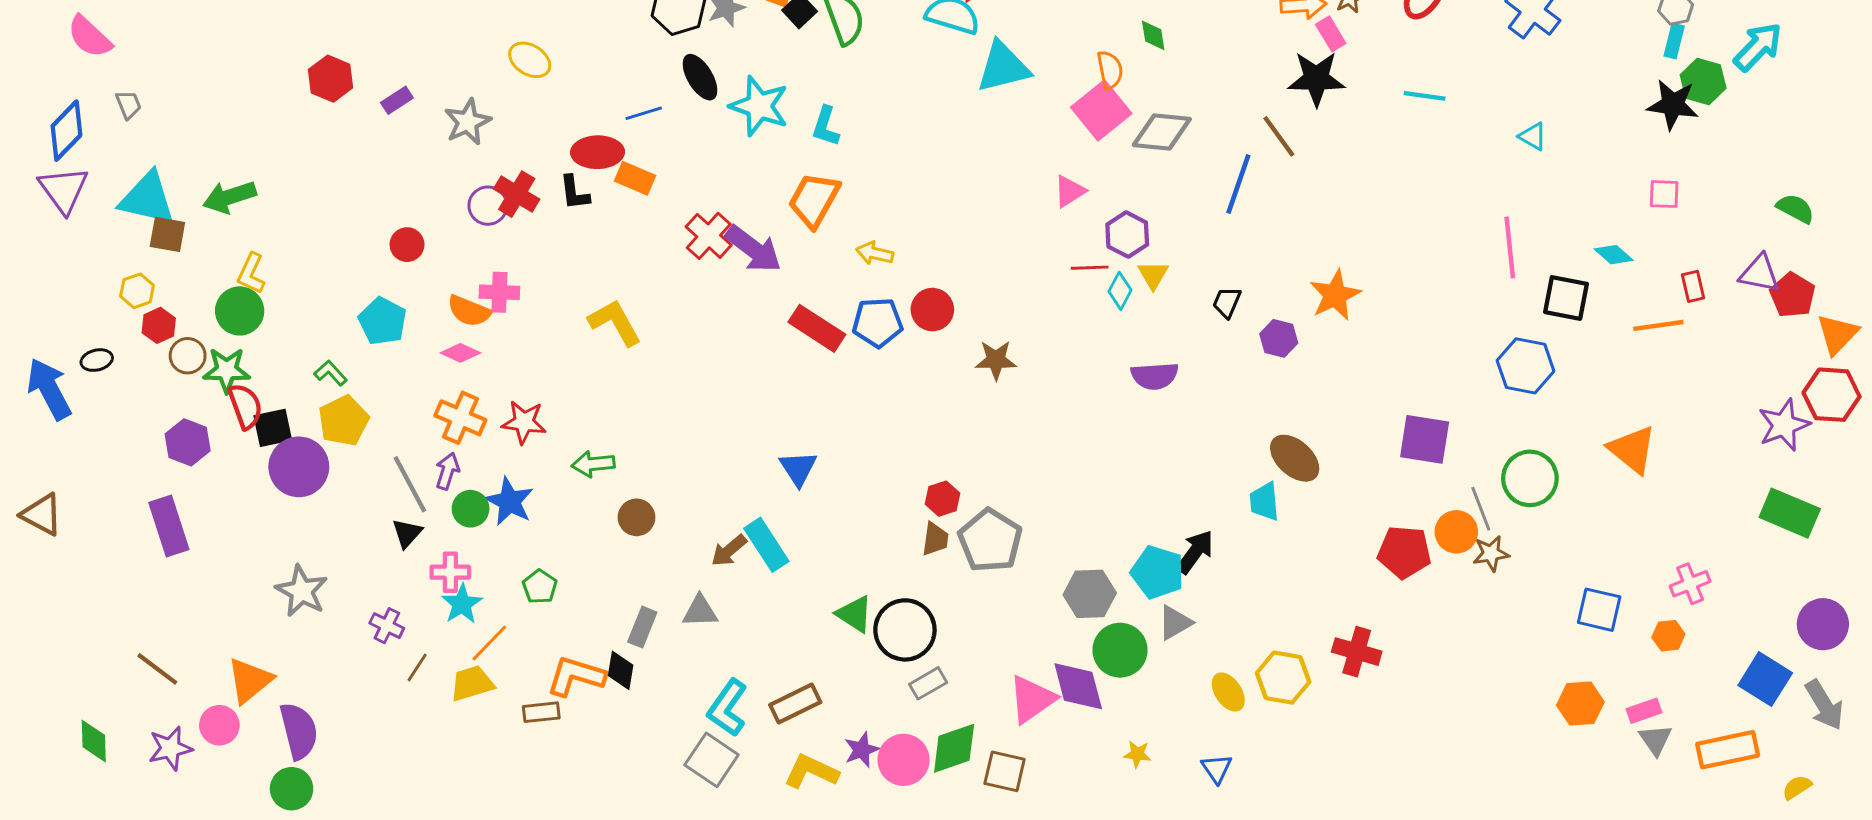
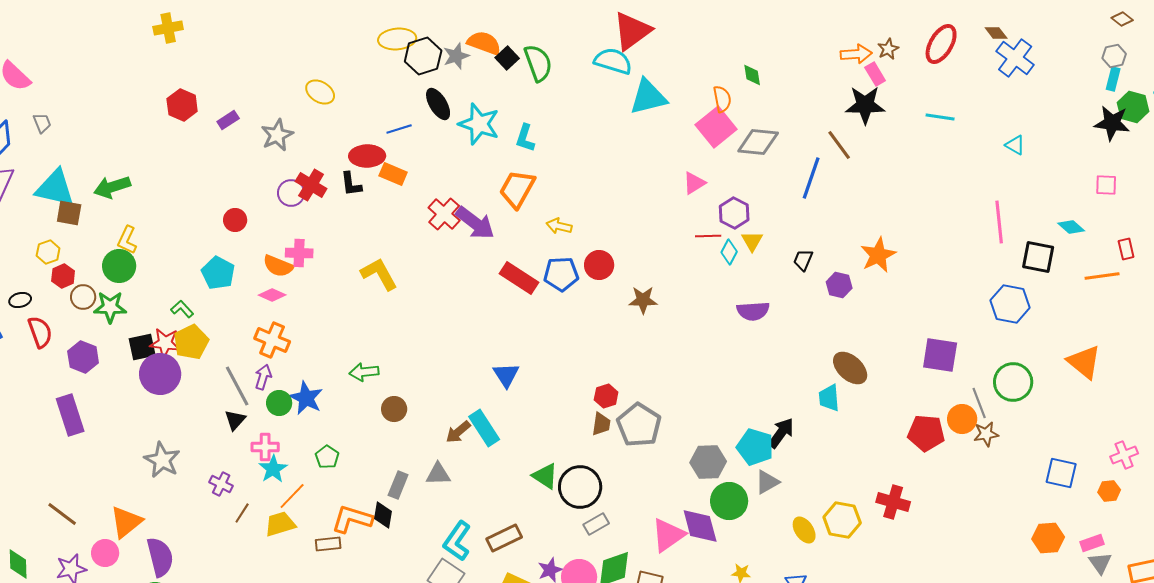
red semicircle: (245, 406) -> (40, 332), moved
red star: (524, 422) -> (165, 343), moved

